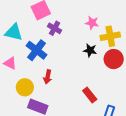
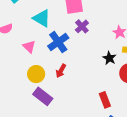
red rectangle: (90, 95) -> (105, 100), moved

